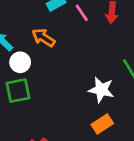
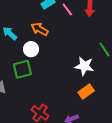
white circle: (20, 62) -> (31, 49), moved

